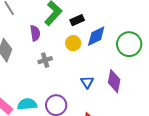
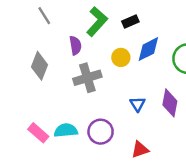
black rectangle: (77, 20) -> (130, 22), moved
gray cross: (45, 60) -> (87, 78), size x1.6

